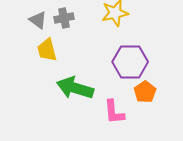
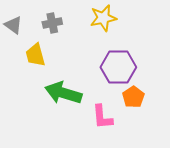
gray triangle: (38, 20) -> (13, 25), moved

